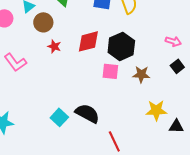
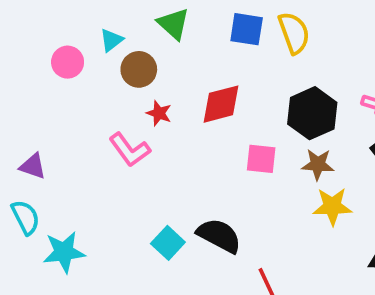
black hexagon: (121, 46) -> (312, 113), moved
pink L-shape: (15, 62) -> (130, 150), moved
yellow star: (156, 110) -> (332, 206), moved

